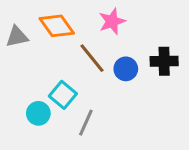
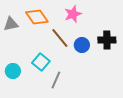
cyan circle: (38, 113) -> (13, 71), moved

